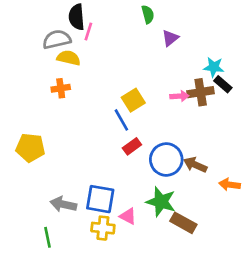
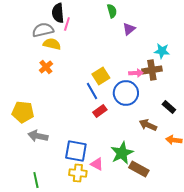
black rectangle: (223, 84) -> (169, 107), moved
orange cross: (61, 88) -> (46, 67), turned -32
blue circle: (166, 159) -> (126, 93), moved
green star: (161, 202) -> (122, 153), turned 30
gray arrow: (63, 204) -> (38, 136), moved

